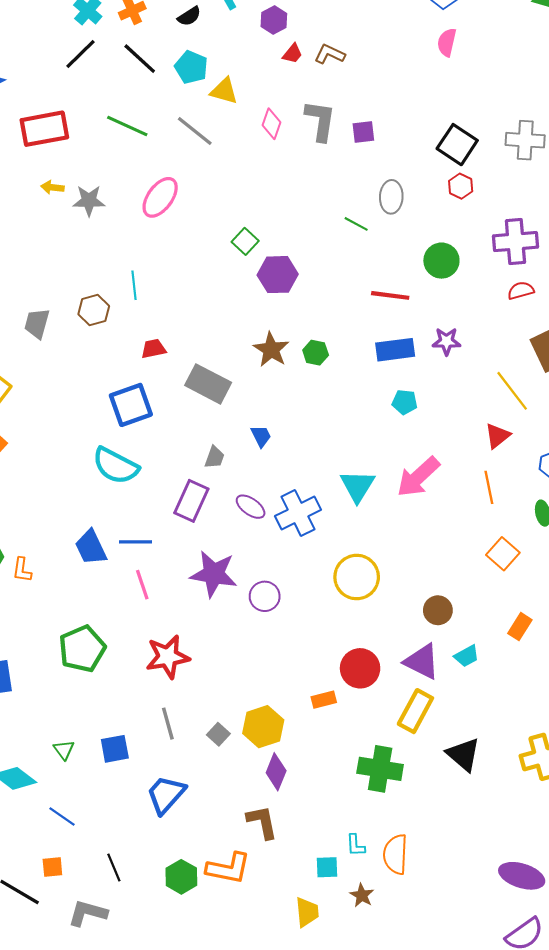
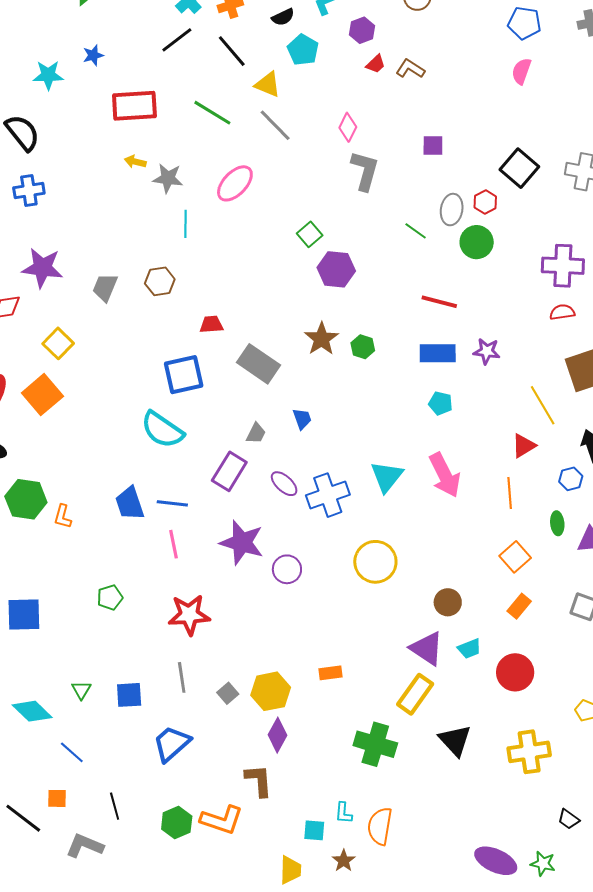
cyan pentagon: (191, 67) -> (303, 50), moved
yellow triangle: (224, 91) -> (268, 84), moved
gray L-shape: (320, 121) -> (365, 171), moved
red hexagon: (461, 186) -> (485, 202), moved
green circle: (441, 261) -> (477, 242), moved
cyan line: (134, 285) -> (186, 224), moved
pink arrow: (418, 477) -> (445, 475), turned -81
orange rectangle: (520, 627) -> (519, 606), moved
green pentagon: (82, 649) -> (110, 597), size x0.6
red circle: (360, 668) -> (515, 672), moved

